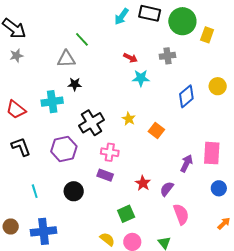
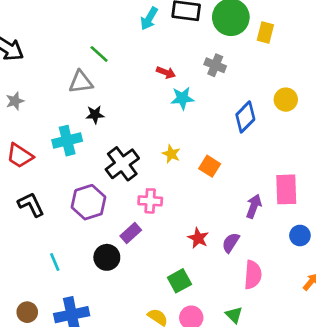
gray star: (16, 56) -> (15, 101), moved
gray cross: (167, 56) -> (215, 65), turned 35
purple rectangle: (105, 175) -> (131, 233), moved, turned -56
pink semicircle: (181, 214) -> (253, 275), turned 30

